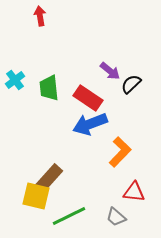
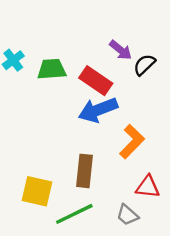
green trapezoid: (49, 88) -> (52, 69), turned 92
brown rectangle: (49, 178) -> (84, 171), moved, turned -36

